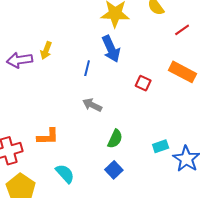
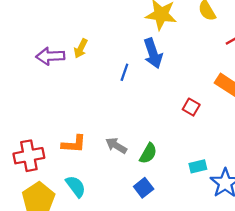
red square: (143, 83) -> (191, 107), moved
gray arrow: (92, 105) -> (116, 146), moved
cyan semicircle: (65, 174) -> (76, 186), moved

